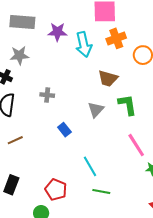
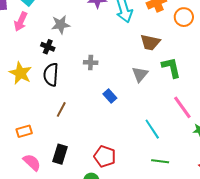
brown line: (15, 140) -> (61, 109), turned -35
cyan line: (90, 166) -> (152, 129), moved
green line: (101, 191) -> (160, 161), moved

